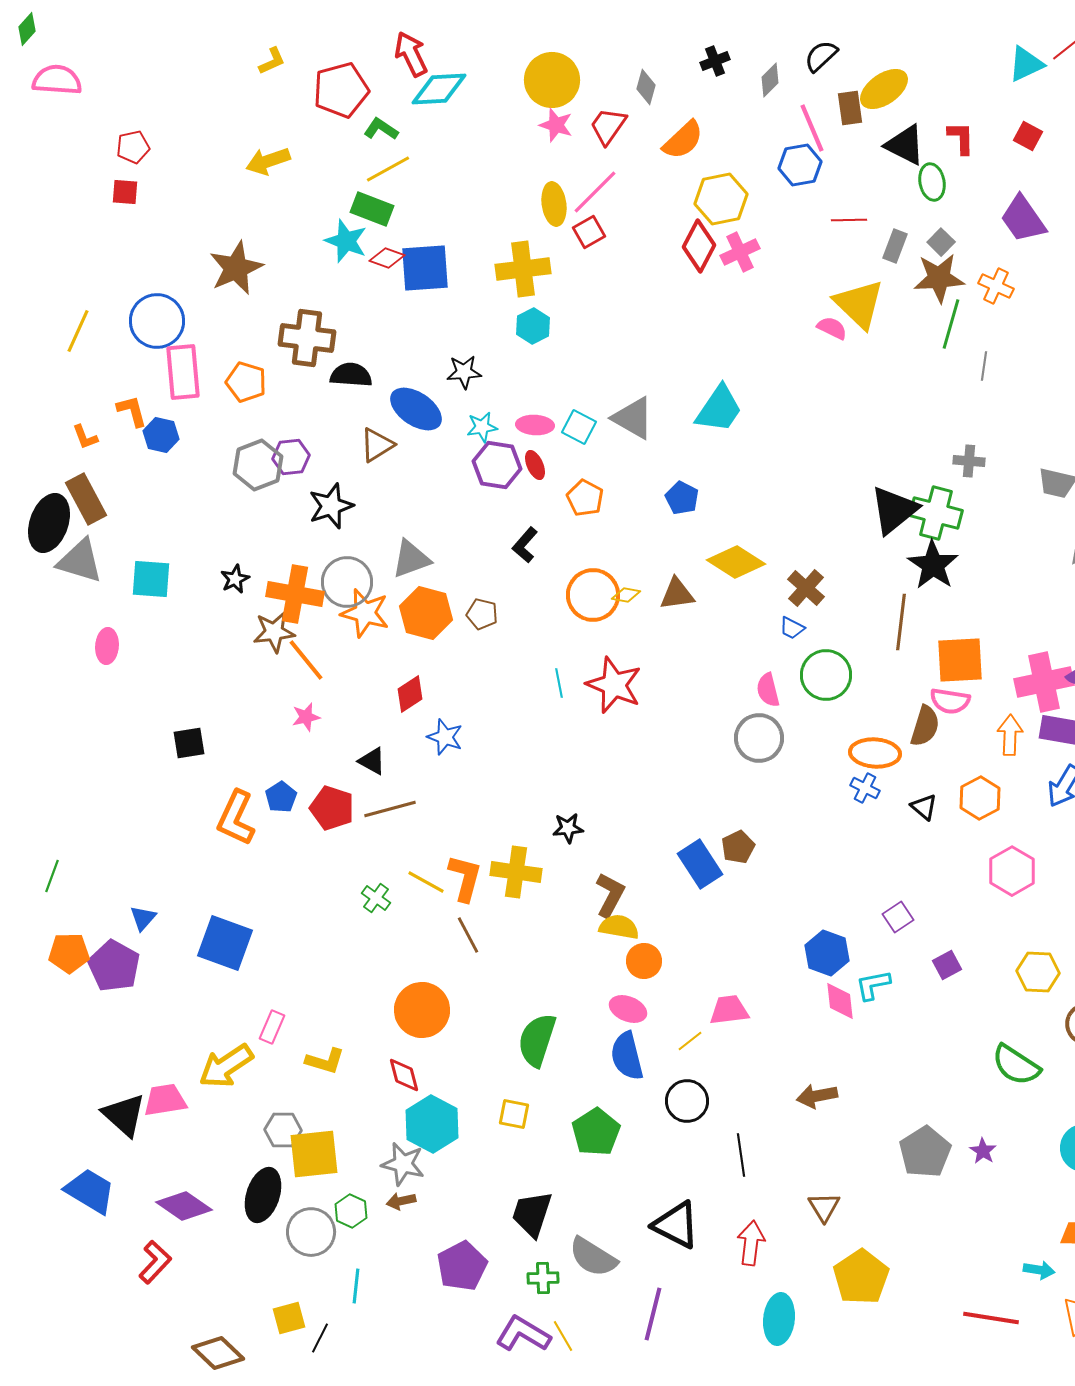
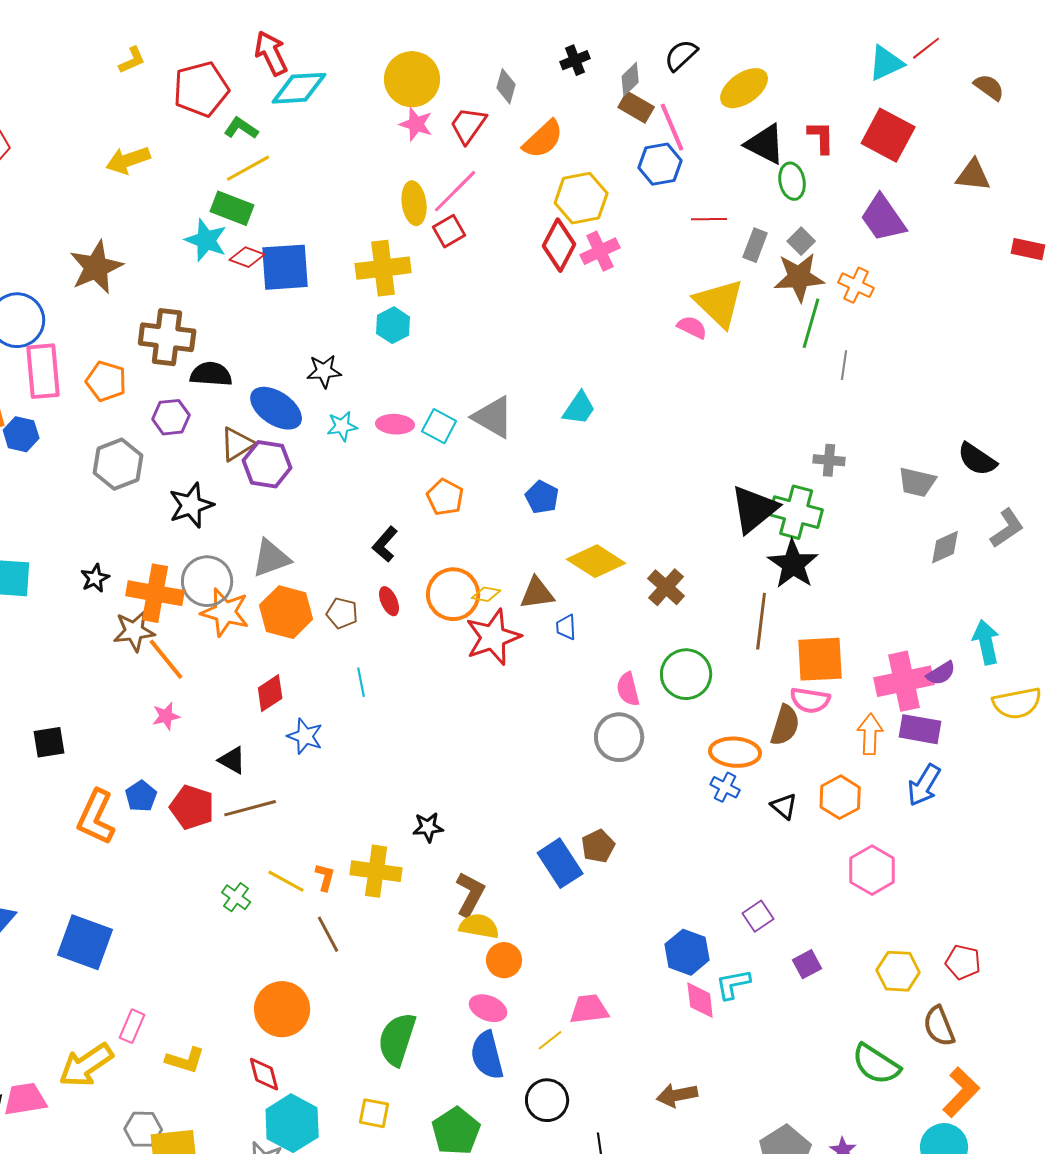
brown rectangle: (850, 108) -> (636, 107), moved, turned -52
red square: (1028, 136) -> (888, 135), size x1.8
cyan trapezoid: (719, 409) -> (579, 408), size x0.7
purple hexagon: (291, 457) -> (171, 417), moved
purple hexagon: (497, 465) -> (267, 464), moved
red ellipse: (535, 465) -> (389, 601), moved
blue trapezoid: (792, 628) -> (566, 627), moved, turned 60
cyan line: (559, 683) -> (361, 682), moved
red star: (614, 685) -> (493, 637), moved, turned 30
orange L-shape: (465, 878) -> (325, 877), size x0.6

